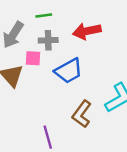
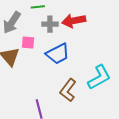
gray cross: (48, 40) -> (50, 24), moved

